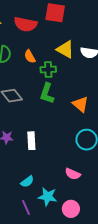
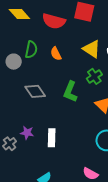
green cross: (48, 69) -> (94, 76), moved, turned -35

